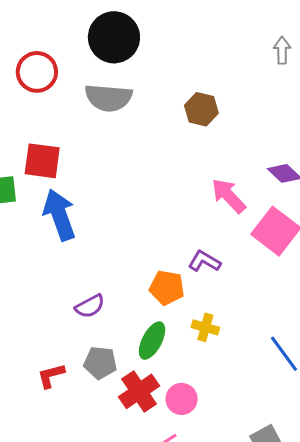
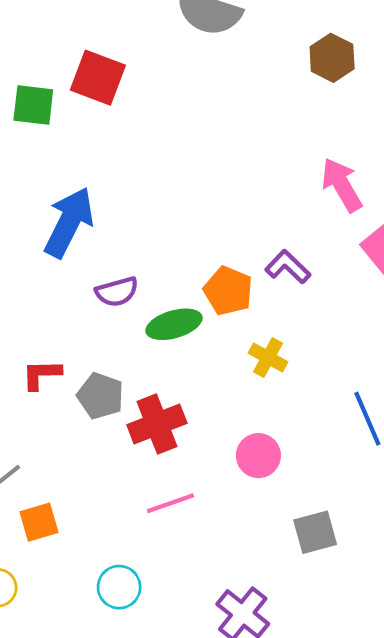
blue arrow: (59, 215) -> (69, 222), moved, turned 33
green ellipse: (152, 341) -> (174, 324), moved, turned 33
gray pentagon: (100, 363) -> (100, 396), moved
pink circle: (182, 399) -> (258, 456), moved

